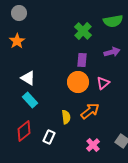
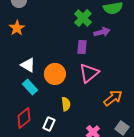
purple arrow: (112, 52) -> (102, 32), moved
orange circle: (78, 82) -> (55, 74), moved
pink triangle: (103, 83) -> (89, 73), moved, size x1.5
orange arrow: (90, 111) -> (113, 98), moved

